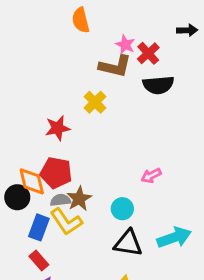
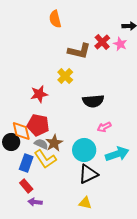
pink star: (125, 45) -> (120, 44), moved
black semicircle: (158, 85) -> (93, 101), moved
gray semicircle: (60, 200) -> (41, 144), turned 32
cyan circle: (122, 209) -> (84, 150), size x1.5
cyan arrow: (174, 238) -> (117, 154), moved
black triangle: (128, 243) -> (88, 174), turned -35

